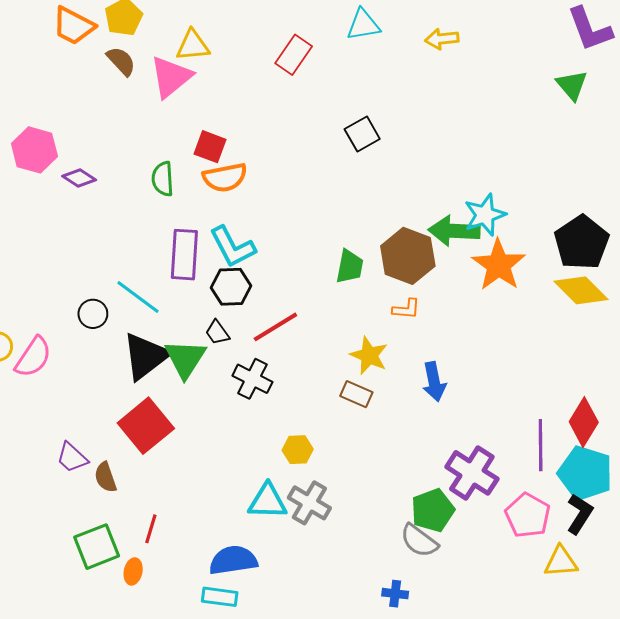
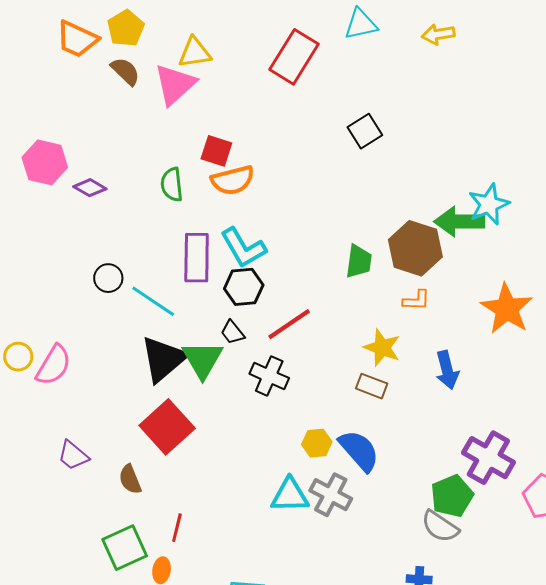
red rectangle: (294, 55) -> (294, 57), size x1.4
orange star: (499, 265) -> (507, 309), moved
black circle: (93, 314) -> (108, 278), moved
purple trapezoid: (72, 458) -> (73, 456), moved
blue semicircle: (233, 560) -> (359, 451), moved, turned 60

